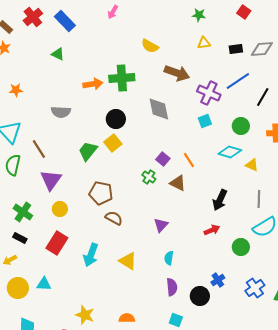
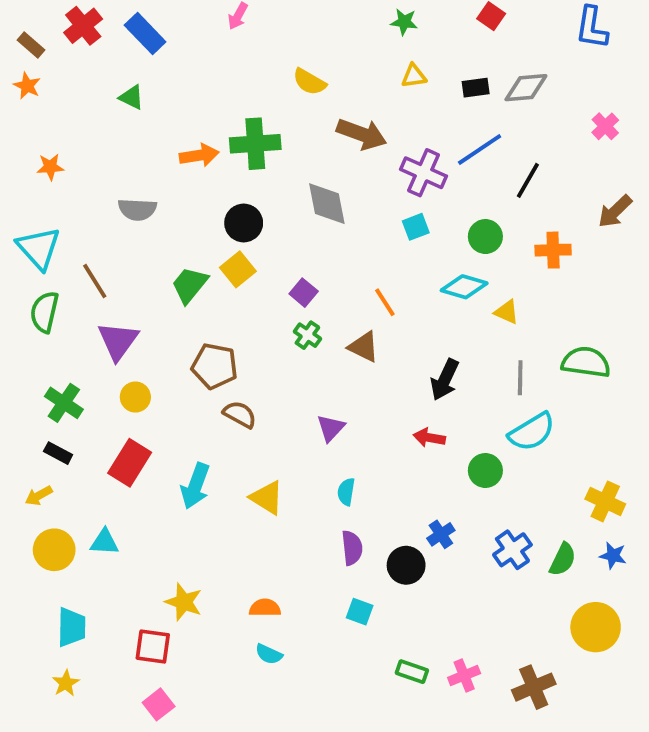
purple square: (163, 159) -> (304, 293), moved
red arrow: (212, 230) -> (429, 438), turned -147

